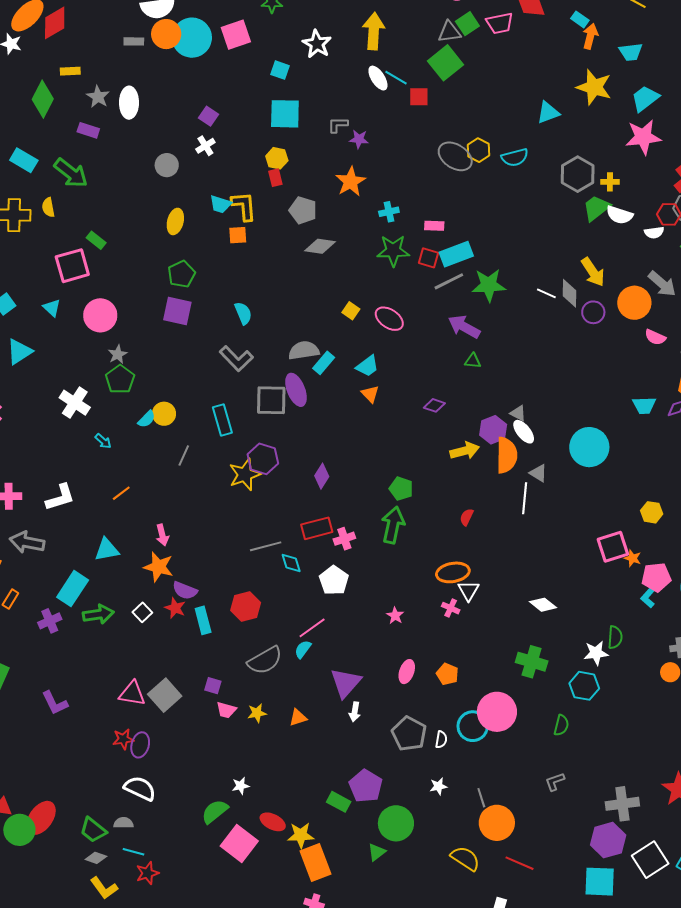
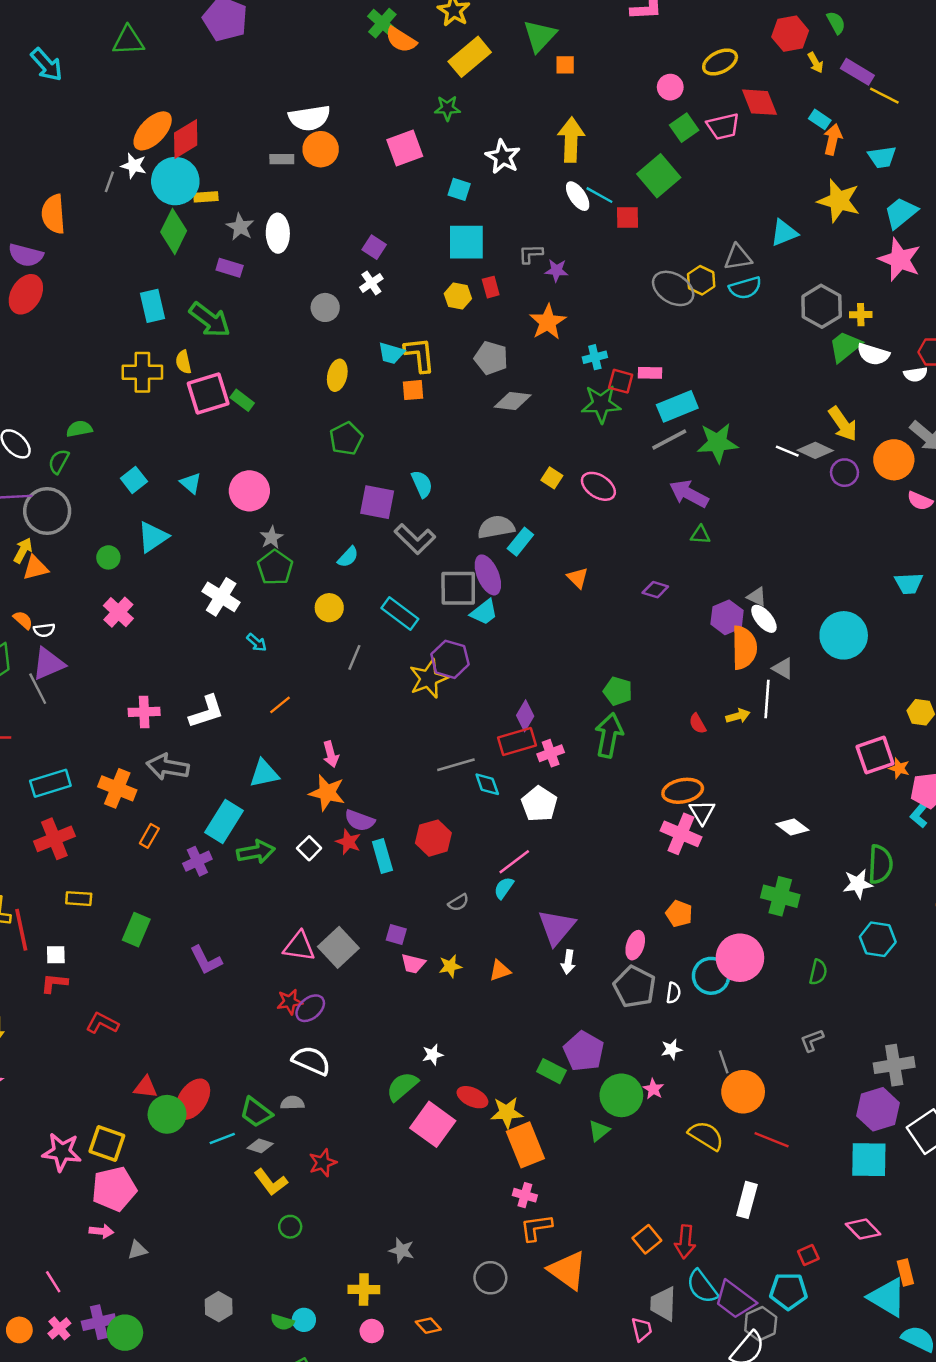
gray triangle: (449, 32) -> (738, 257), moved
cyan circle: (192, 38) -> (175, 181), moved
pink star: (643, 137) -> (900, 259), turned 30
cyan rectangle: (24, 160) -> (152, 306), turned 48
red rectangle: (275, 178) -> (491, 287), moved
red square: (429, 258) -> (621, 381), moved
pink square: (72, 266) -> (208, 393), moved
gray diamond: (570, 293) -> (815, 450), turned -64
purple square: (177, 311) -> (377, 502), moved
cyan trapezoid: (367, 366) -> (484, 612), moved
cyan semicircle: (147, 419) -> (348, 557), moved
cyan rectangle: (222, 420) -> (400, 613), turned -36
yellow arrow: (465, 451) -> (738, 716), moved, size x0.7
purple diamond: (322, 476) -> (525, 716), moved
red semicircle: (467, 517) -> (698, 724), turned -54
pink cross: (451, 608) -> (681, 834), size x1.8
pink star: (395, 616) -> (653, 1089), moved
green semicircle: (615, 637) -> (880, 864), size x1.4
gray semicircle: (265, 660) -> (458, 903), size x0.5
pink ellipse: (407, 672) -> (635, 945), moved
cyan hexagon: (584, 686) -> (878, 939), moved
purple ellipse: (140, 745) -> (310, 1008), turned 35
cyan line: (133, 852) -> (222, 1138), moved, turned -35

